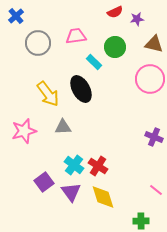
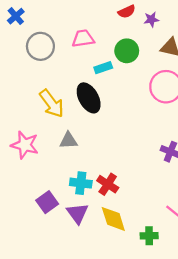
cyan rectangle: (94, 62) -> (103, 68), turned -63
pink star: (24, 131) -> (25, 145), turned 30
cyan cross: (74, 165) -> (81, 183), turned -30
green cross: (141, 221) -> (149, 236), moved

